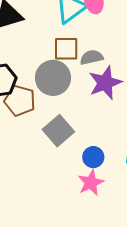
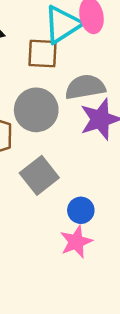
brown square: (66, 49) -> (43, 53), moved
gray semicircle: (92, 57) -> (85, 87), size x1.4

